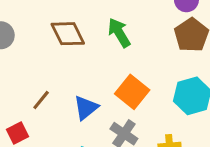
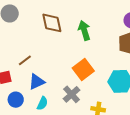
blue triangle: (86, 108) -> (37, 82), moved

